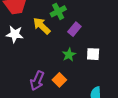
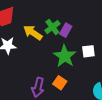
green cross: (58, 11) -> (52, 27), moved
green star: (69, 55) -> (65, 56), size x1.6

